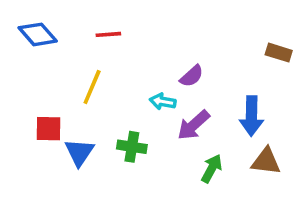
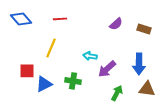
brown rectangle: (279, 53) -> (144, 29), moved
purple semicircle: (192, 76) -> (116, 24), moved
blue triangle: (79, 152) -> (44, 84), turned 30

